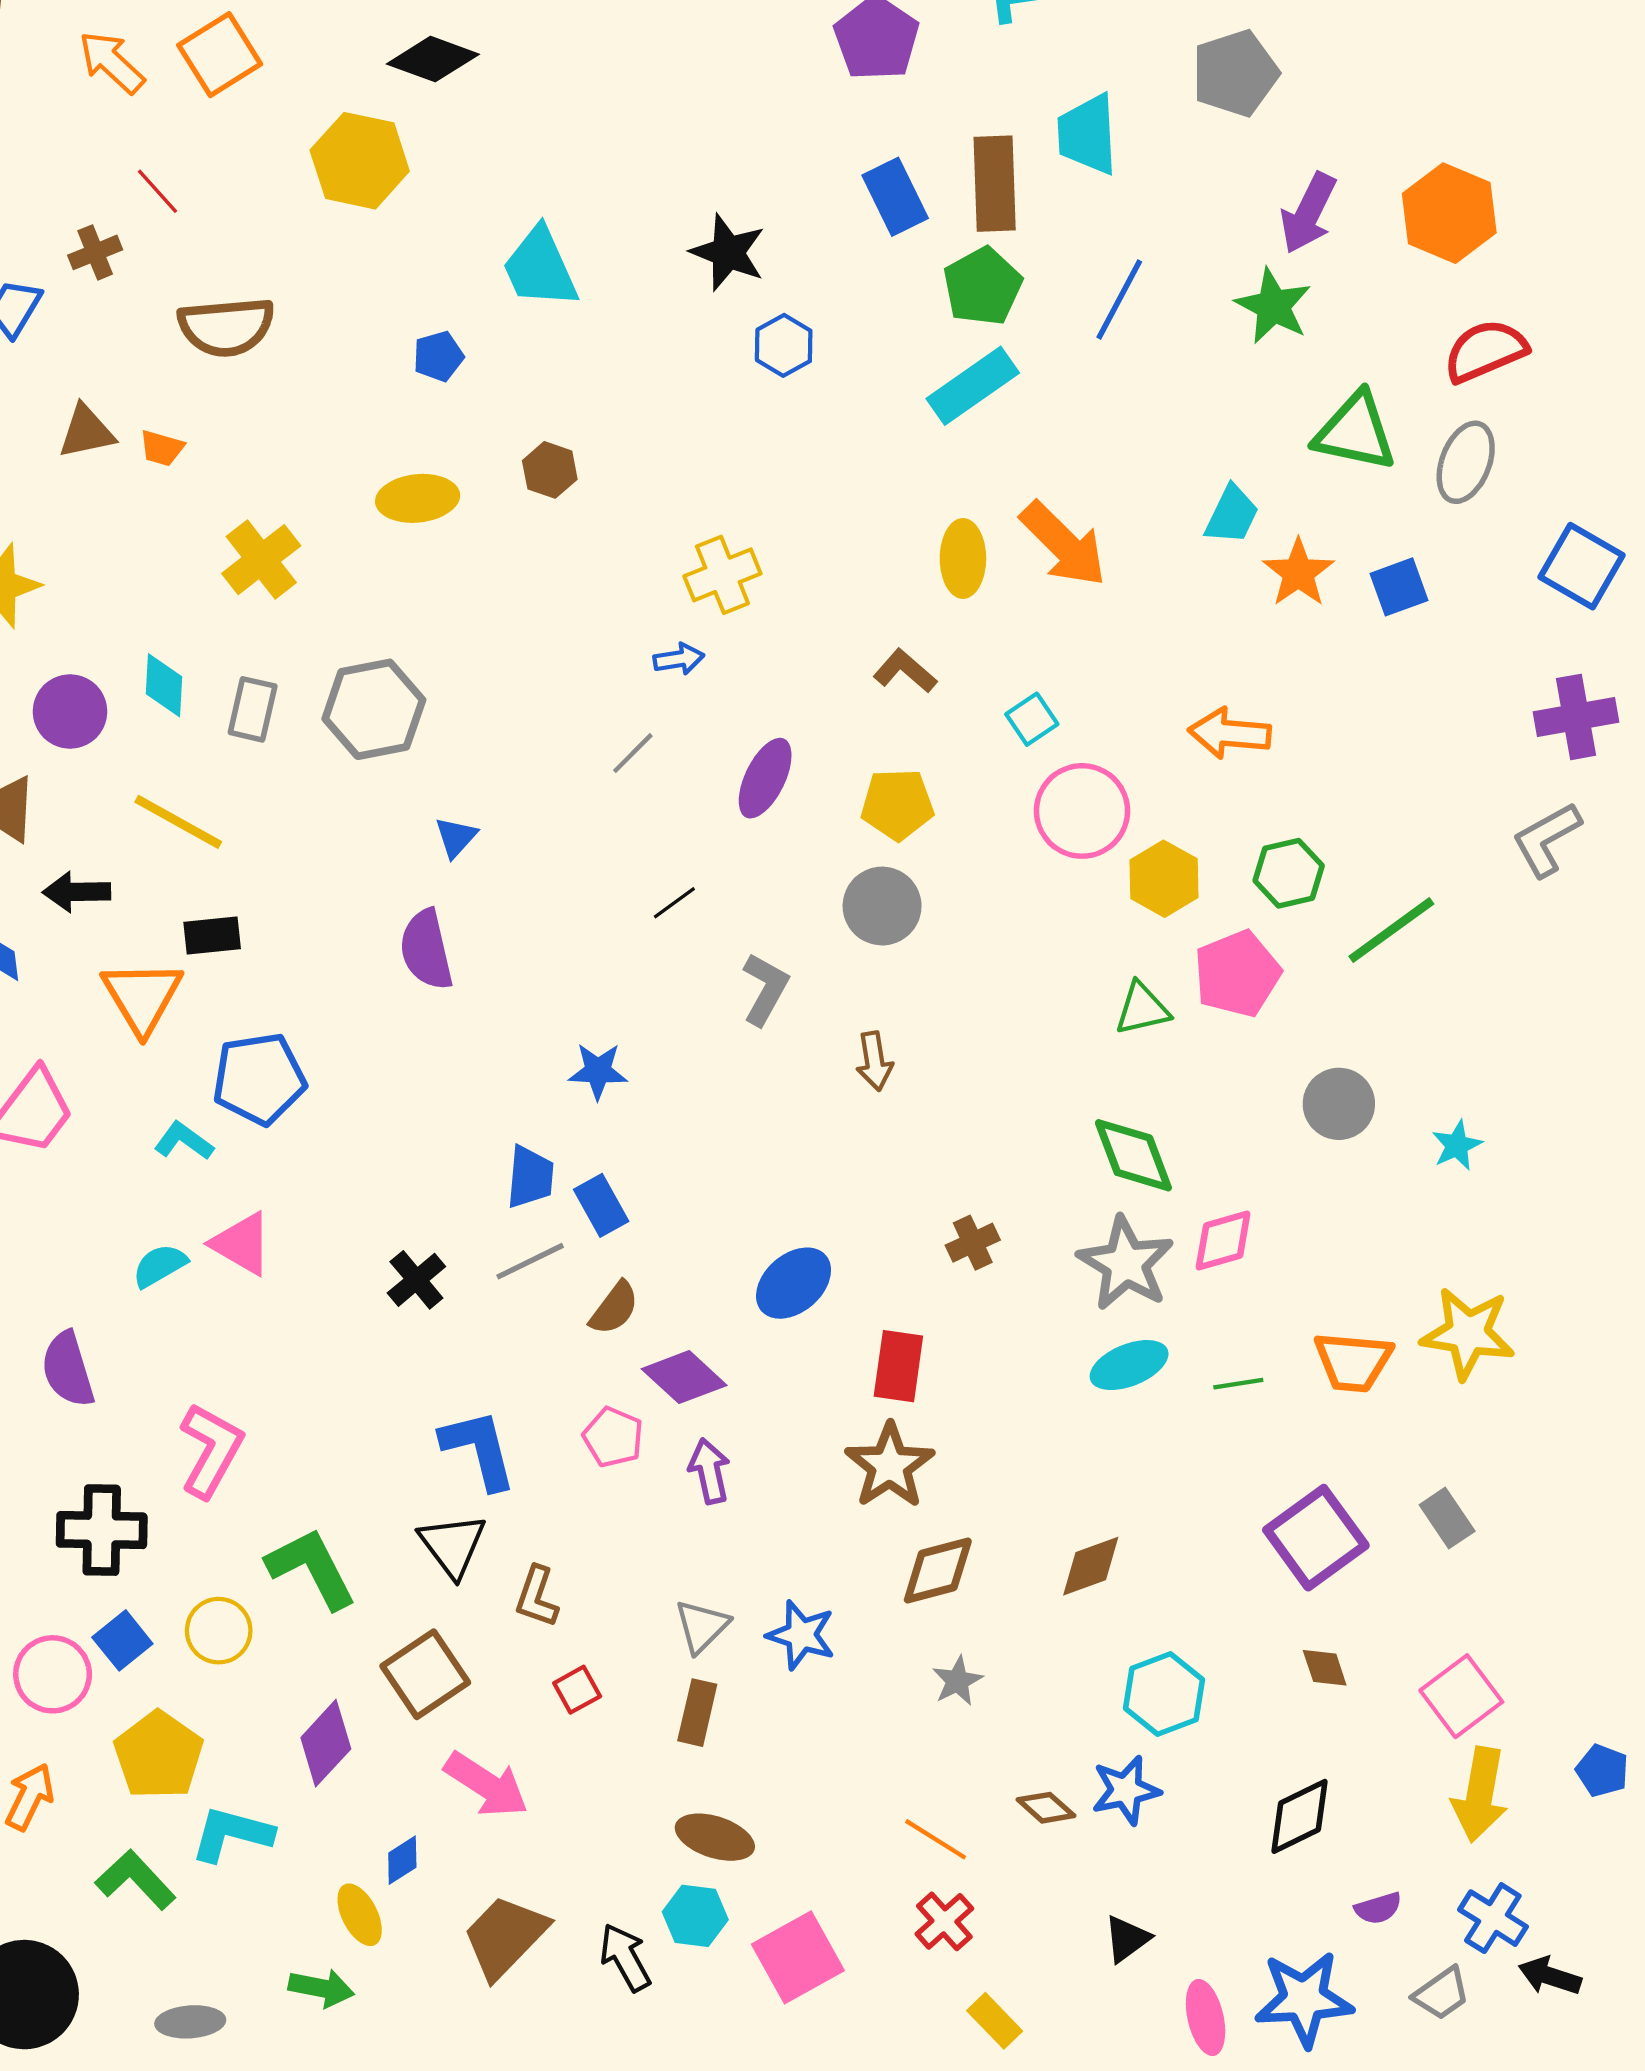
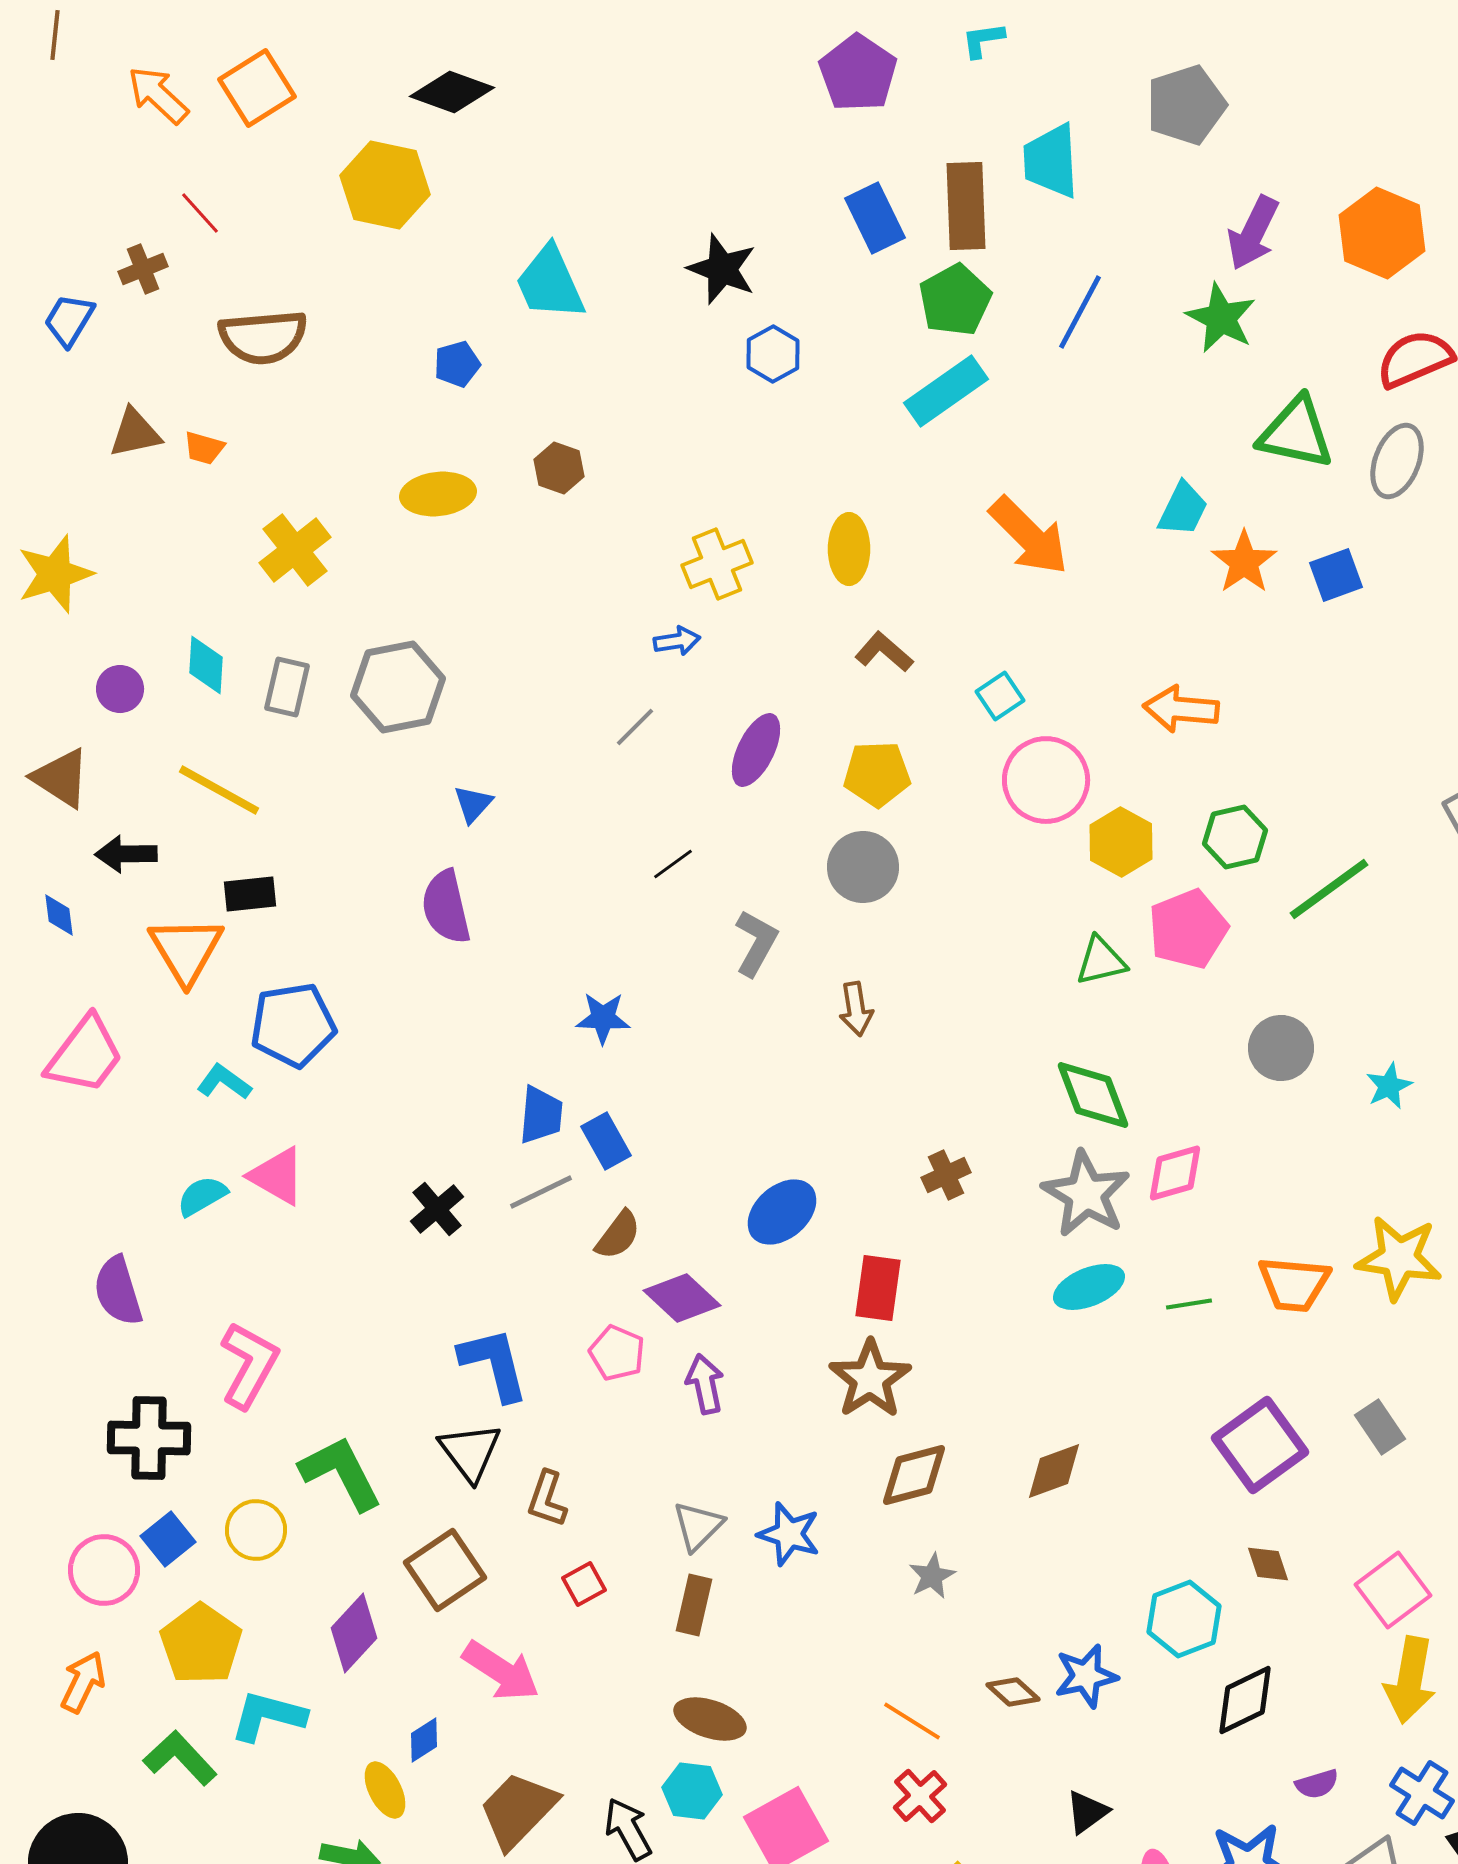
yellow ellipse: (963, 558) -> (849, 549), moved
purple circle: (70, 711) -> (120, 689), size x0.7
cyan hexagon: (1164, 1694) -> (1184, 1619), moved

